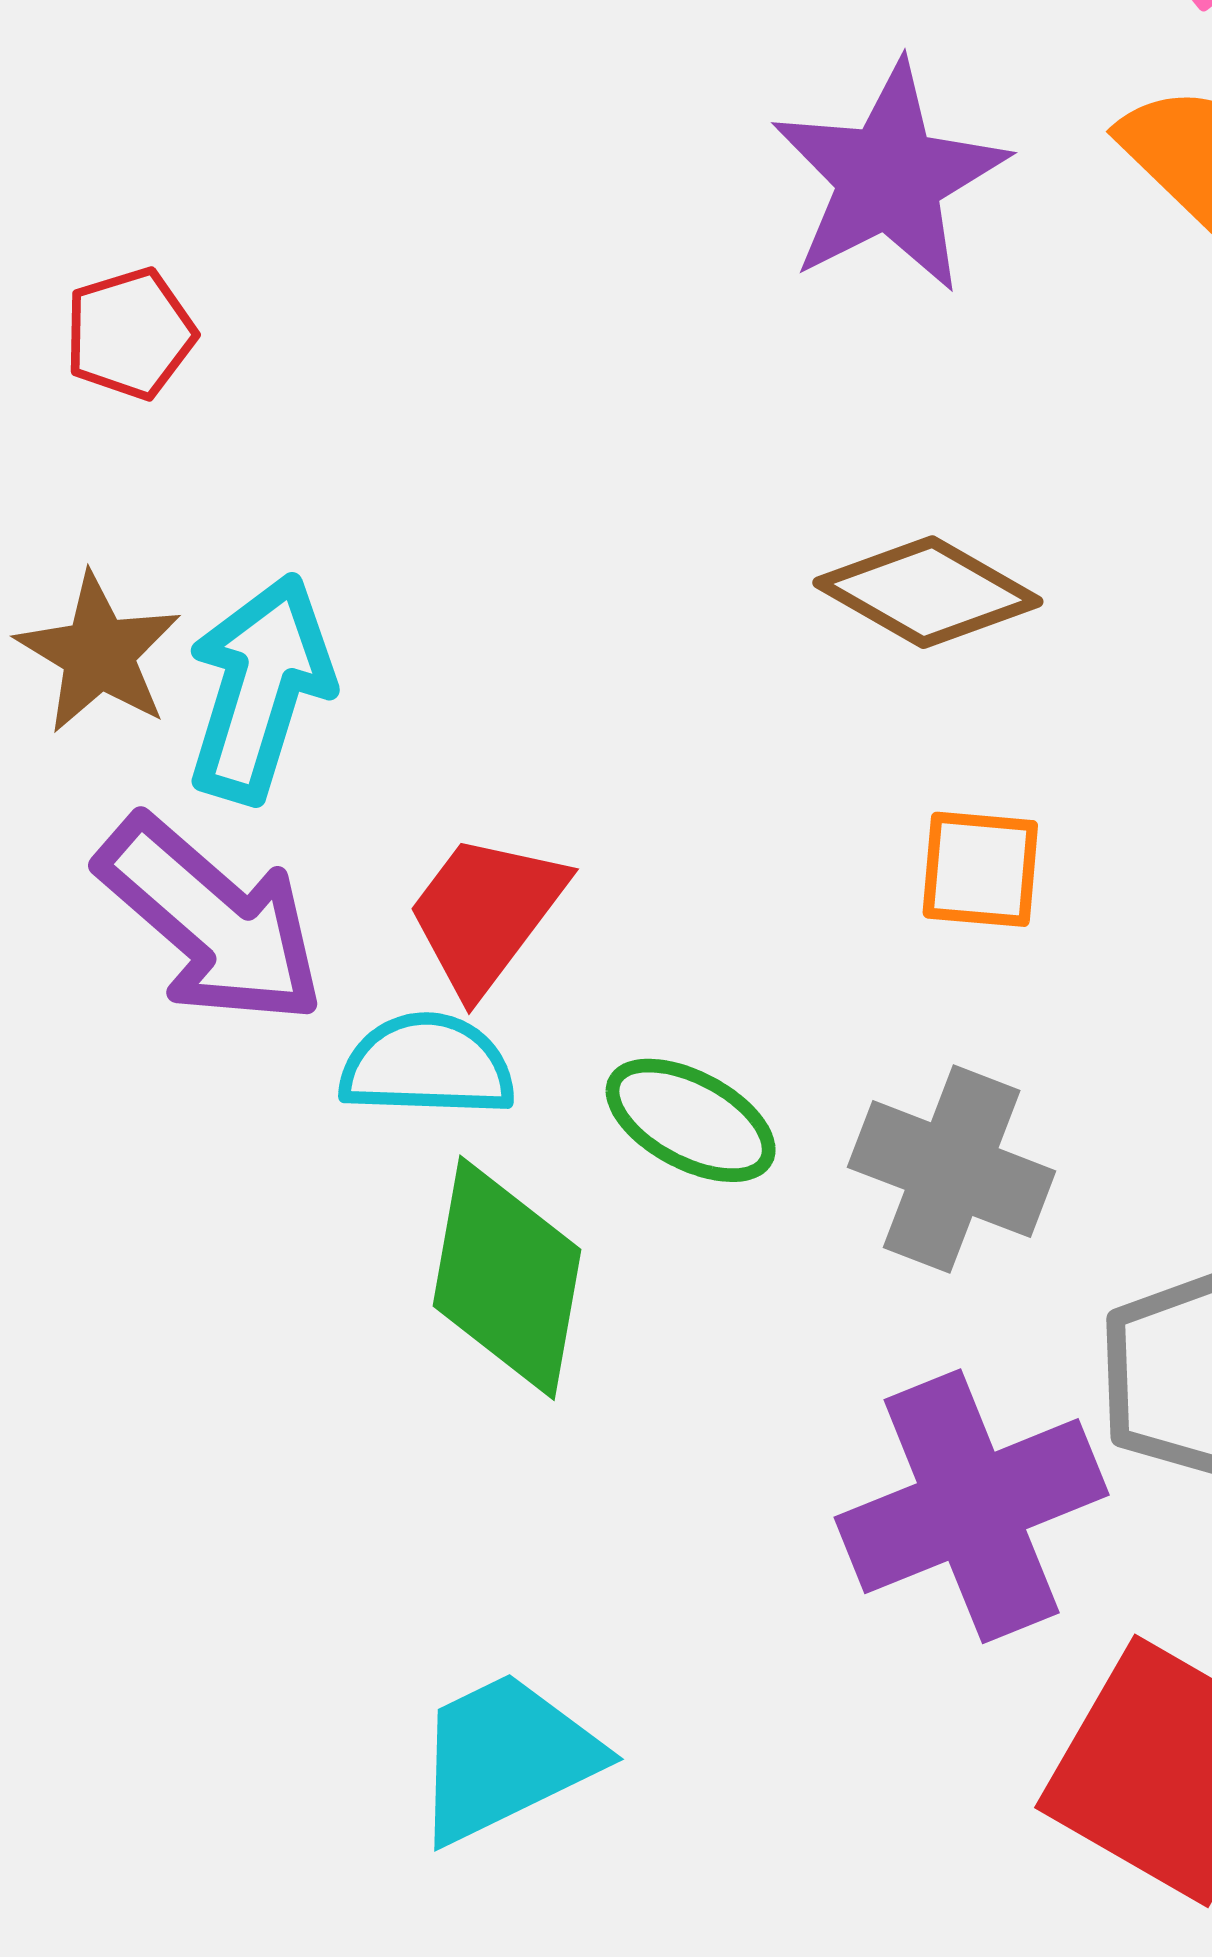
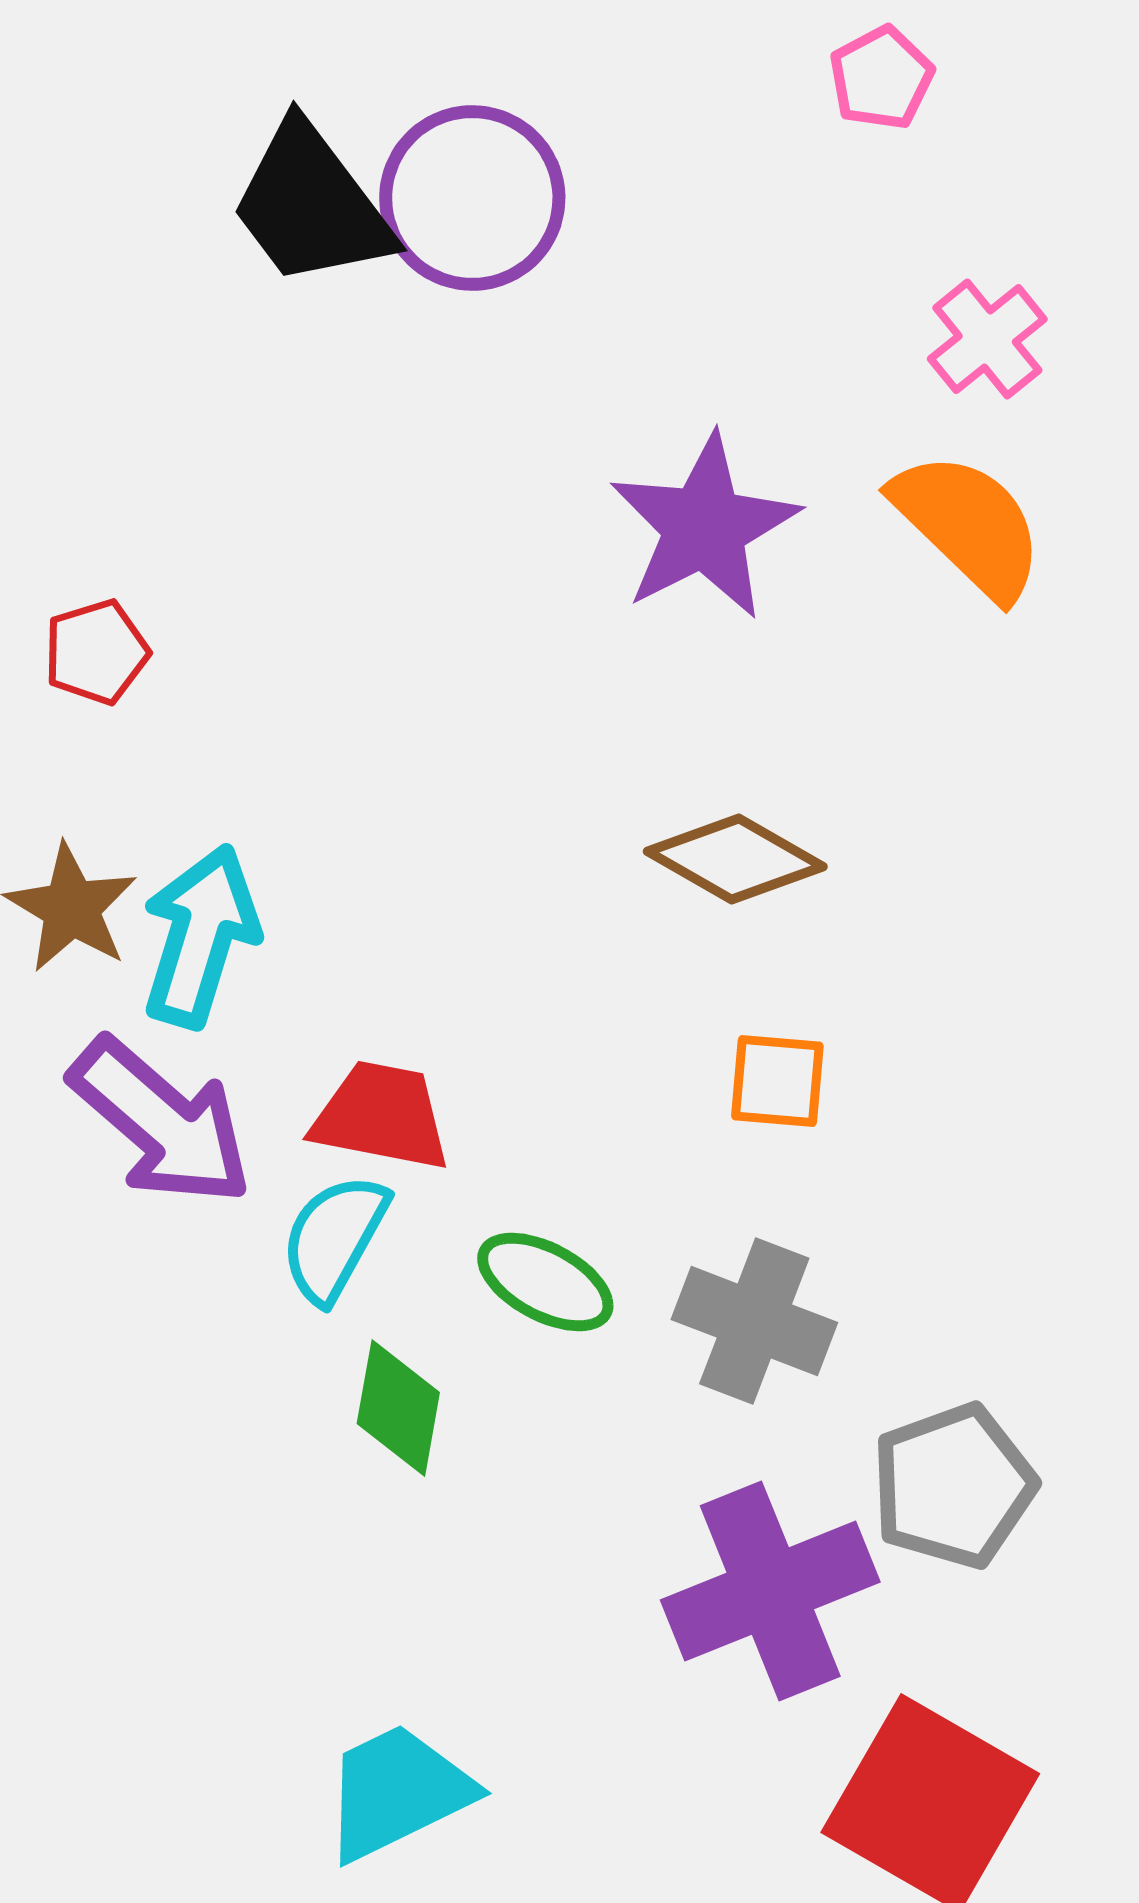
red trapezoid: (486, 913) -> (381, 1116), turned 64
cyan semicircle: (427, 1065) -> (334, 1238), turned -63
green diamond: (507, 1278) -> (398, 1408), size x0.7

